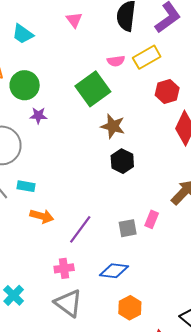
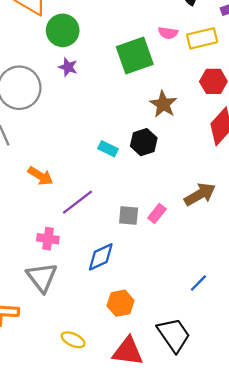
brown star: (113, 126) -> (163, 104), moved
cyan rectangle: (26, 186) -> (108, 149), moved
blue diamond: (114, 271) -> (101, 257), turned -48
orange hexagon: (130, 308) -> (121, 303), moved

